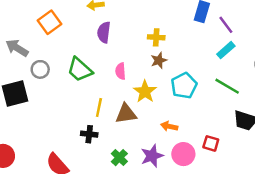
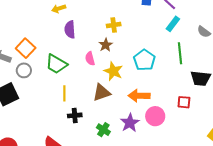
orange square: (50, 22) -> (26, 48), moved
brown star: (159, 60) -> (106, 45), moved
green line: (227, 86) -> (180, 53), turned 65
yellow line: (99, 107) -> (64, 93), moved
orange arrow: (169, 126) -> (139, 96), size x1.5
red square: (211, 143) -> (184, 102), moved

